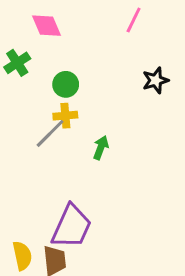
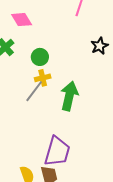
green arrow: (101, 148) -> (69, 96), size x1.8

